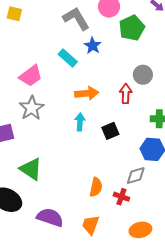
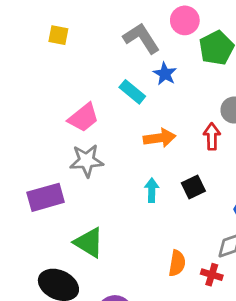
gray star: (32, 108) -> (87, 161), turned 30
cyan arrow: (80, 122) -> (152, 190), moved

